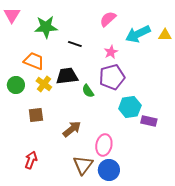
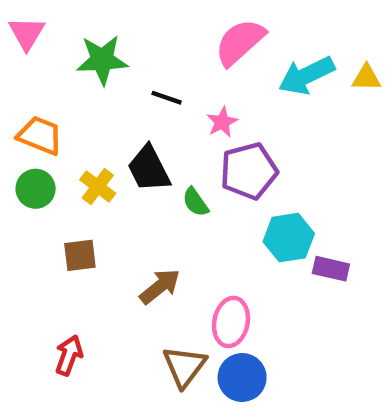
pink semicircle: (108, 19) -> (240, 42), size x1.4
pink star: (111, 52) -> (222, 122), moved
orange trapezoid: (34, 61) -> (40, 135), moved
black trapezoid: (67, 76) -> (149, 169), turned -110

